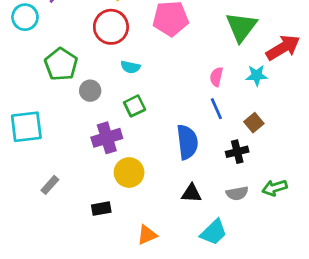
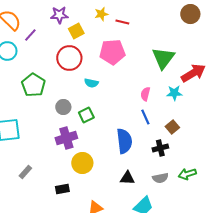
cyan semicircle: (130, 67) -> (91, 83), moved
gray circle: (90, 91) -> (63, 107), moved

